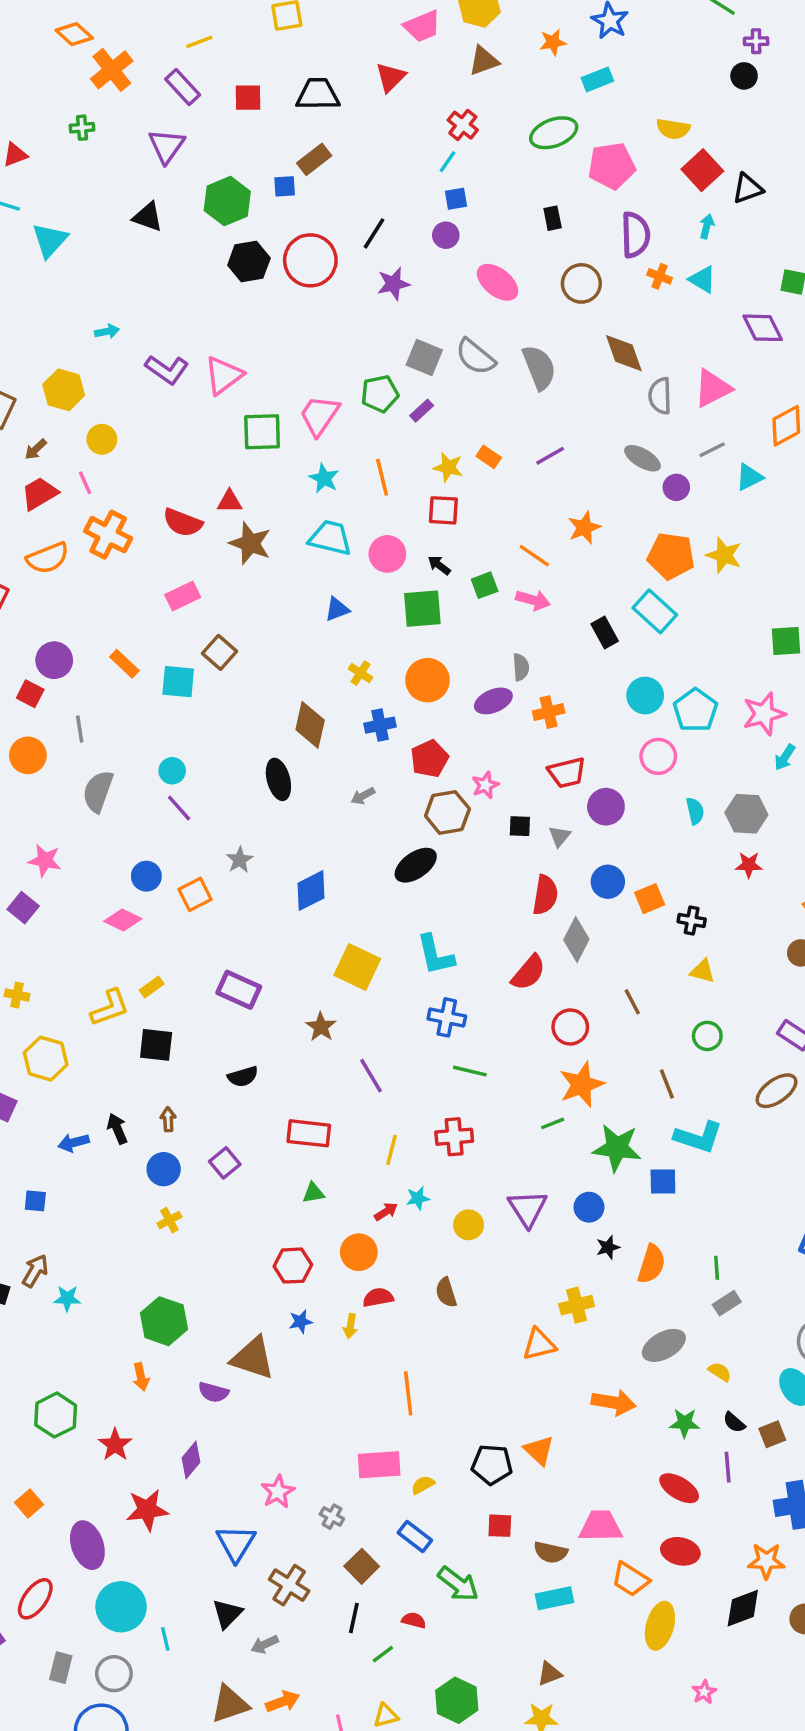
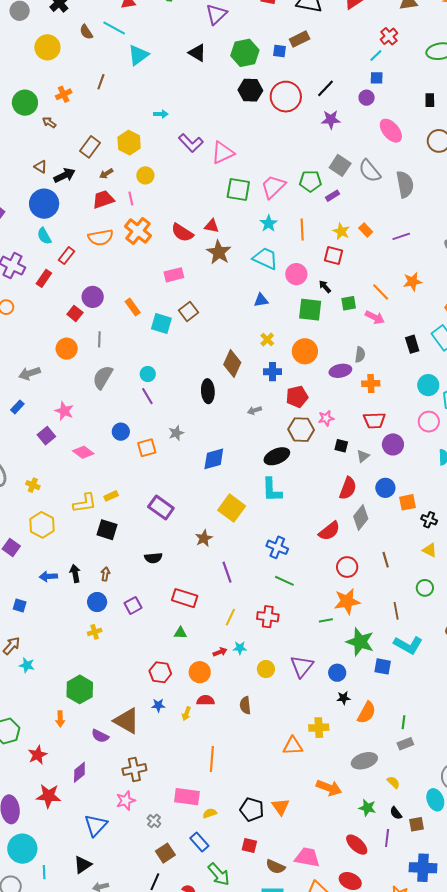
pink diamond: (123, 920) -> (83, 452), moved
cyan L-shape: (435, 955) -> (272, 490), moved
brown cross: (289, 1585) -> (134, 769), moved, turned 35

